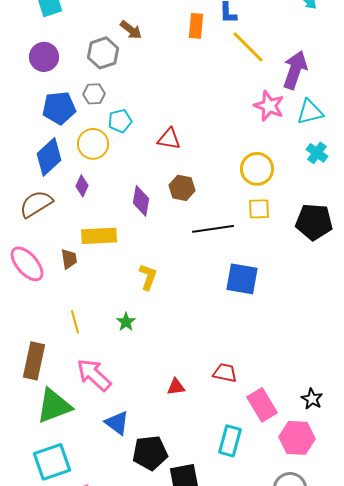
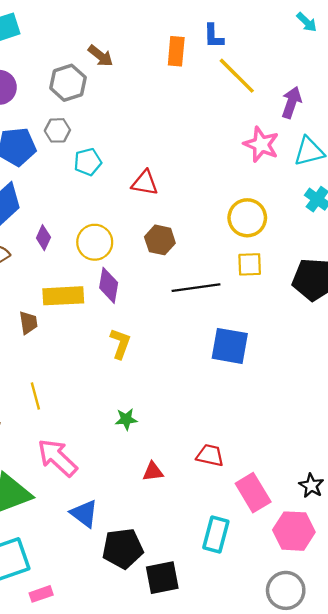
purple arrow: (295, 70) -> (292, 102), size x0.7
yellow circle: (93, 144) -> (95, 242), moved
purple diamond: (141, 201) -> (109, 285), moved
green star: (126, 322) -> (126, 419), moved, turned 30

